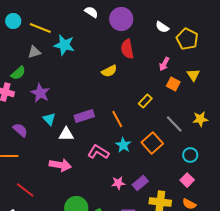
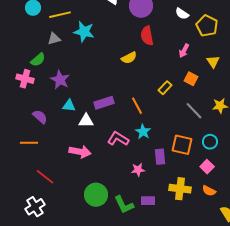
yellow line: (40, 28) -> (60, 15), turned -35
orange square: (173, 84) -> (191, 79), moved
cyan triangle: (49, 119) -> (69, 106), turned -40
orange square: (152, 143) -> (182, 145), moved, turned -35
purple rectangle: (140, 183) -> (160, 157), moved, turned -56

